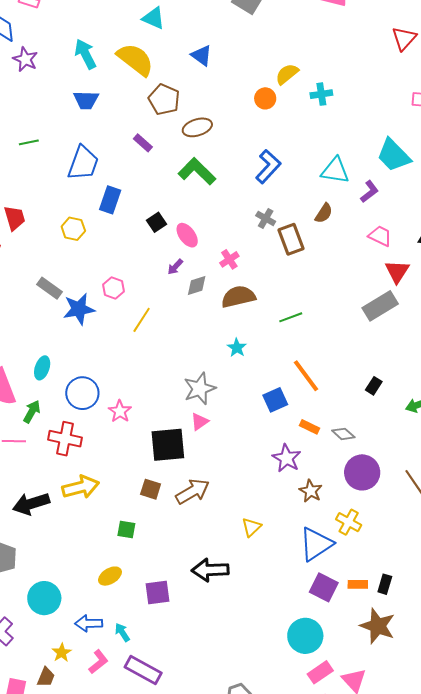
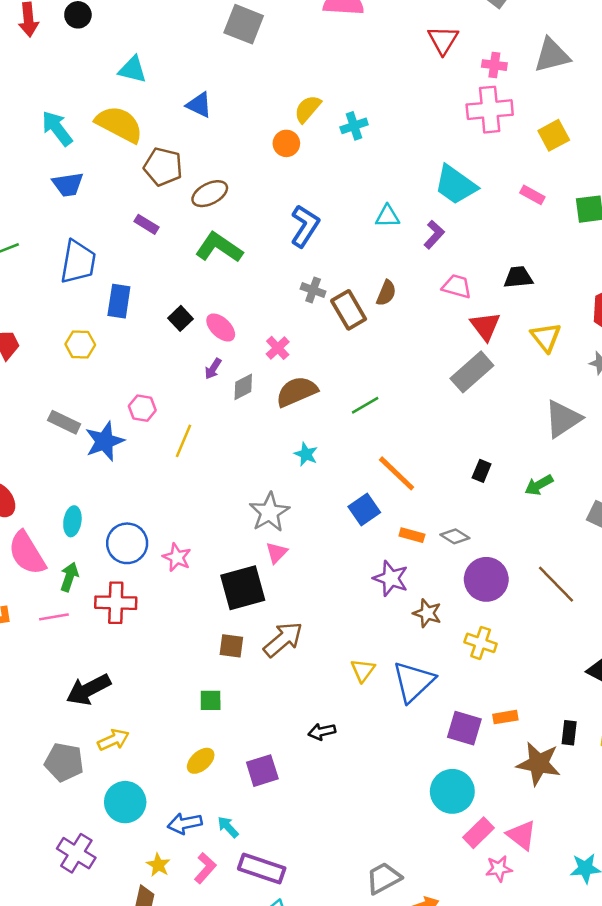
cyan triangle: (335, 171) -> (387, 216), size x0.7
brown semicircle: (324, 213) -> (386, 293), moved
yellow arrow: (81, 487) -> (113, 740), moved, size x0.7
blue triangle: (316, 544) -> (414, 682), moved
black arrow: (210, 570) -> (322, 732), size x0.6
black rectangle: (385, 584) -> (569, 733), moved

